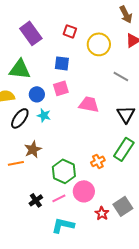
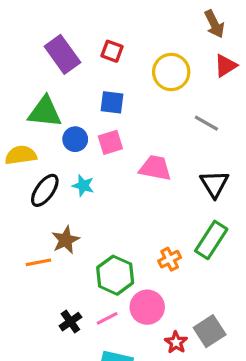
red square: (70, 31) -> (112, 51), moved
blue circle: (37, 94) -> (75, 139), moved

